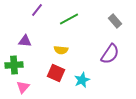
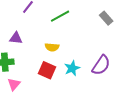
purple semicircle: (110, 54) -> (101, 65), moved
cyan star: (82, 80) -> (72, 68), moved

